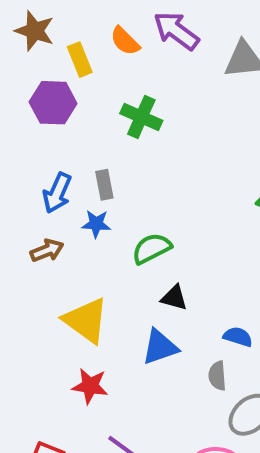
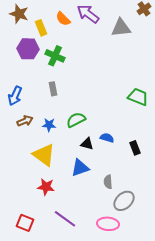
green cross: (141, 117) -> (55, 56), moved
blue arrow: (57, 193) -> (15, 96), moved
blue star: (96, 224) -> (49, 125), moved
blue semicircle: (238, 337) -> (107, 138), moved

